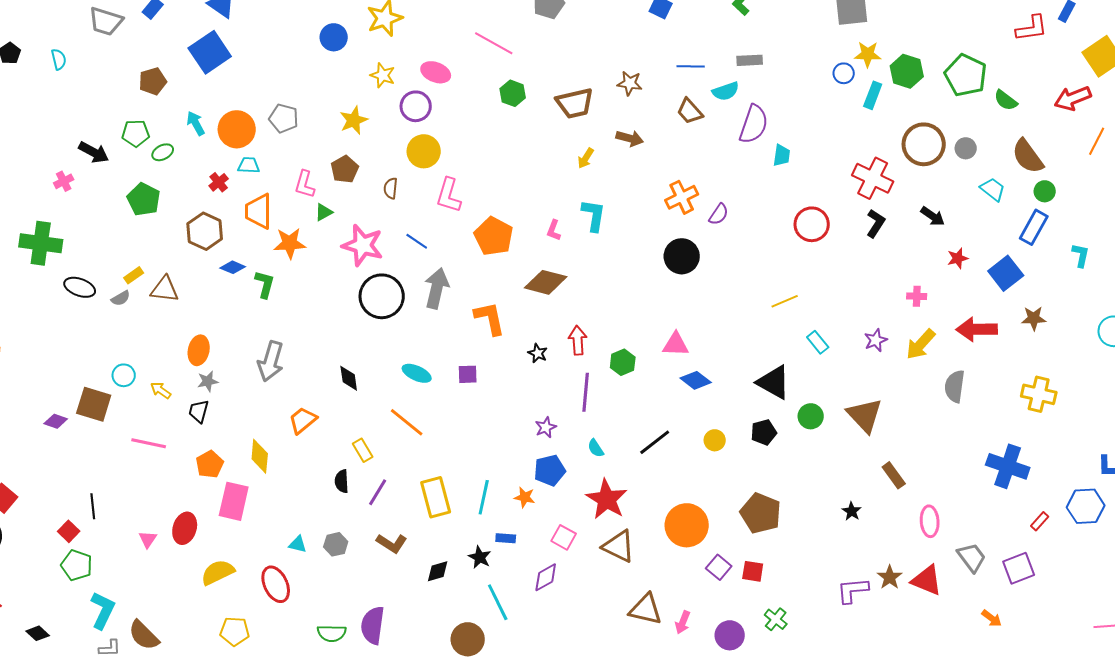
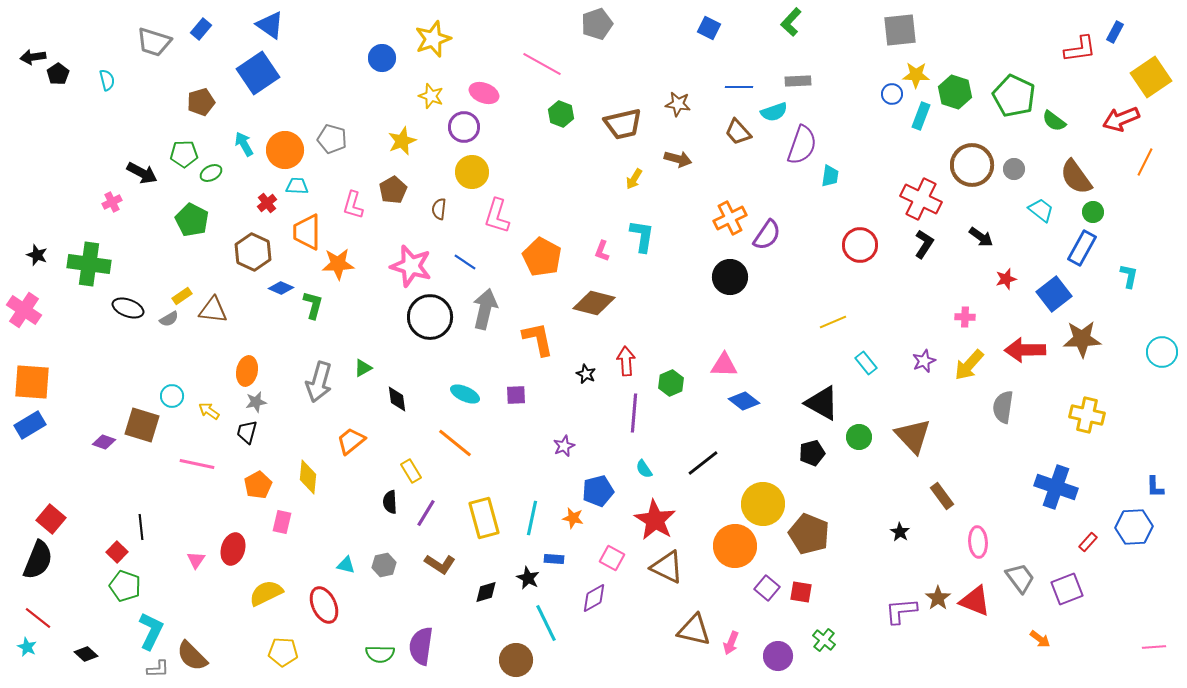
green triangle: (324, 212) -> (363, 368), moved
purple semicircle: (719, 214) -> (767, 235), size x1.4
brown star: (1034, 318) -> (1082, 339), size x1.5
purple star: (546, 427) -> (564, 446), moved
yellow circle: (715, 440) -> (763, 504), moved, size x2.0
pink rectangle: (234, 501) -> (282, 522), size x0.6

